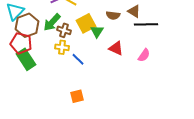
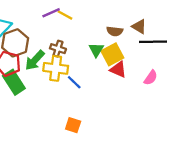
green arrow: (52, 22) -> (35, 60), moved
yellow square: (86, 23) -> (112, 54), moved
yellow cross: (62, 47) -> (56, 68), size x1.5
orange square: (77, 96) -> (73, 125), turned 32

